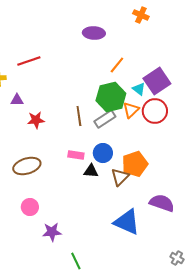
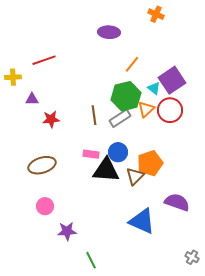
black triangle: (91, 171) -> (106, 170), size x1.8

